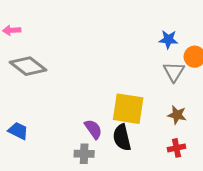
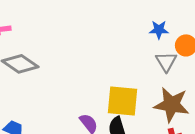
brown star: (177, 115) -> (172, 105), size x1.8

